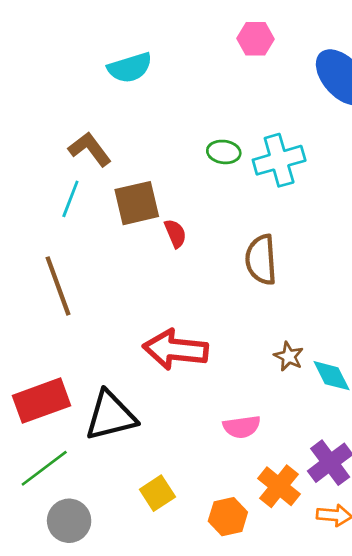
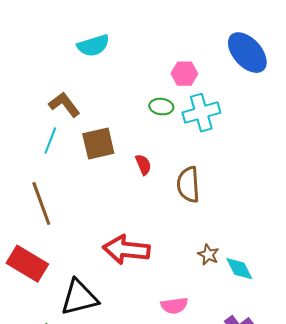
pink hexagon: (256, 39) -> (184, 74), moved
red semicircle: (175, 233) -> (143, 165), moved
red rectangle: (41, 401) -> (27, 264), moved, turned 51

